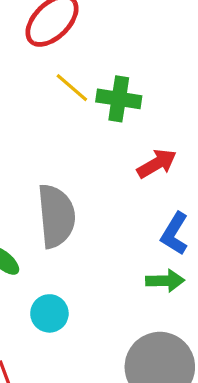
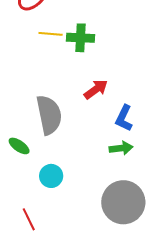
yellow line: (72, 88) -> (51, 34), turned -30
red arrow: (157, 164) -> (96, 89), moved

